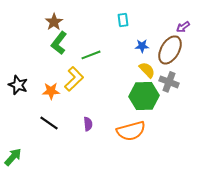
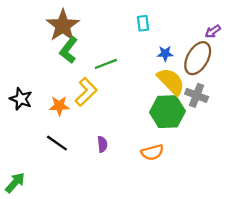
brown star: (54, 22) -> (63, 26), size x1.6
yellow semicircle: (147, 70) -> (171, 81), size x1.5
orange semicircle: (131, 131) -> (152, 152), size x0.7

